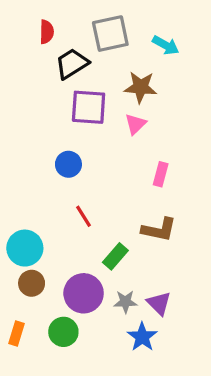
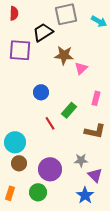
red semicircle: (47, 32) -> (14, 13), moved
brown star: (141, 87) -> (64, 55), moved
purple square: (89, 107) -> (20, 50), moved
green rectangle: (115, 256) -> (69, 110), moved
gray star: (125, 302) -> (81, 160), moved

